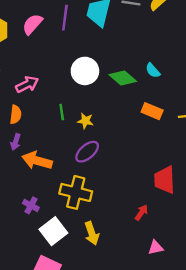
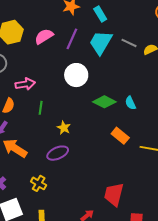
white circle: (85, 71) -> (76, 75), moved
green diamond: (123, 78) -> (104, 102), turned -30
green line: (62, 112) -> (41, 108), moved
yellow cross: (76, 192) -> (39, 183), size x0.6

